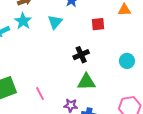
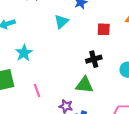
cyan star: (23, 21) -> (24, 53), moved
black cross: (81, 55) -> (94, 59), moved

